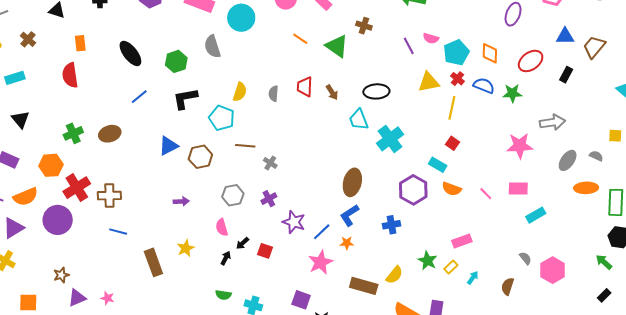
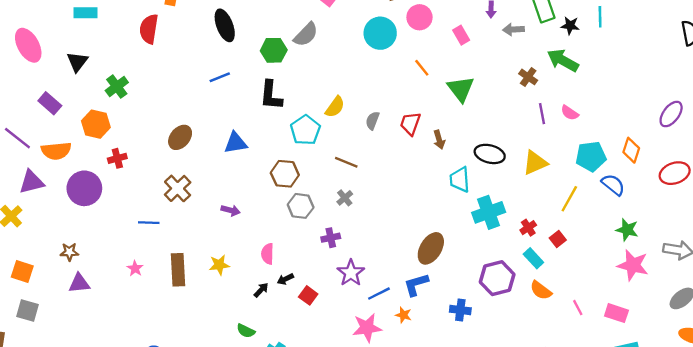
cyan circle: (241, 18) -> (380, 33), moved
brown cross: (364, 26) -> (528, 77), moved
gray semicircle: (212, 47) -> (306, 35), moved, turned -135
cyan pentagon: (456, 52) -> (591, 156), moved
red cross: (457, 79) -> (528, 228), moved
yellow triangle: (429, 82) -> (535, 163), moved, turned -30
green star: (512, 93) -> (627, 230), moved
black L-shape: (185, 98) -> (271, 95), turned -92
green cross: (73, 133) -> (117, 87), moved, turned -30
brown ellipse: (110, 134) -> (180, 137), moved, turned -50
brown line: (245, 146) -> (346, 162), moved
brown hexagon: (200, 157) -> (285, 174), moved
red cross: (77, 188) -> (117, 158), size x0.6
gray hexagon: (233, 195) -> (301, 206), moved
brown cross: (109, 196) -> (178, 188), moved, turned 30
blue line: (118, 232) -> (149, 223), turned -30
pink star: (107, 298) -> (135, 268), moved

